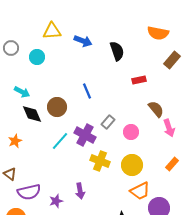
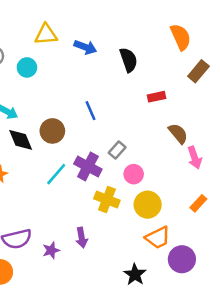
orange semicircle: (158, 33) -> (181, 37), turned -125
pink circle: (131, 132) -> (134, 174), moved

